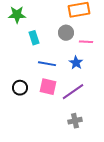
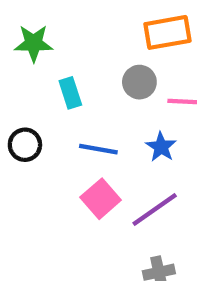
pink square: (48, 87) -> (101, 199), turned 36
black circle: (20, 88) -> (25, 145), moved

